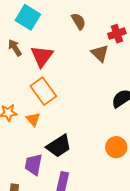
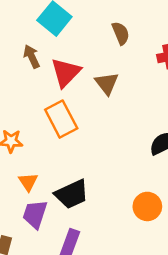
brown triangle: (100, 53) -> (107, 83), moved
orange triangle: (33, 119) -> (28, 182), moved

